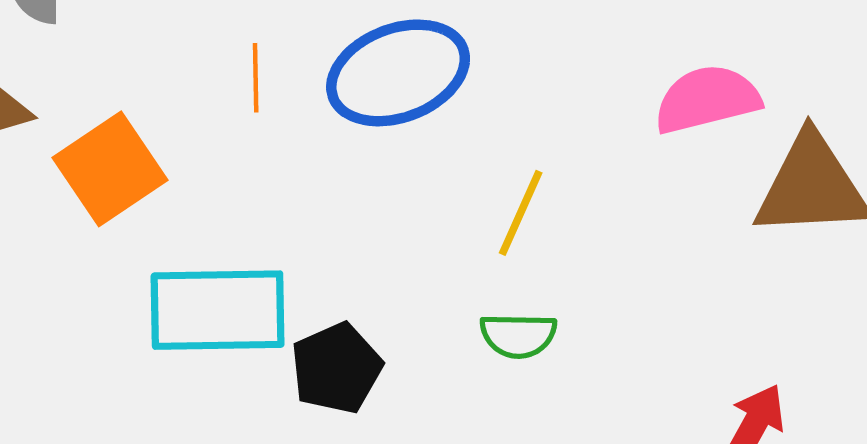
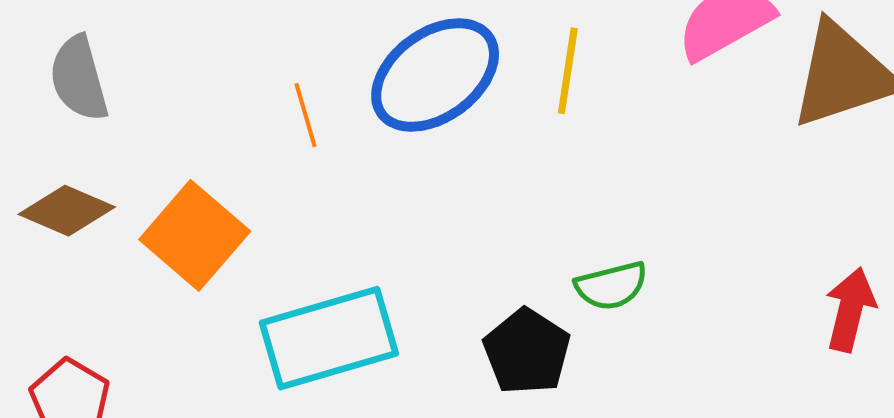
yellow line: (521, 213) -> (568, 71), moved
black pentagon: (336, 368) -> (527, 352), moved

